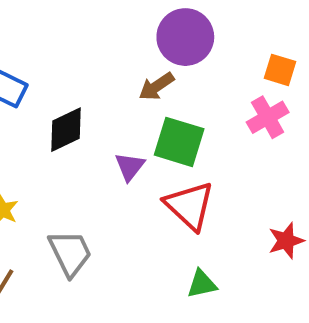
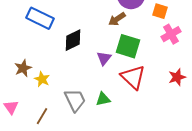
orange square: (280, 70) -> (160, 11), moved
red star: (286, 241) -> (177, 77), moved
green triangle: (202, 284) -> (103, 99), moved

